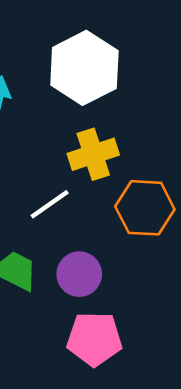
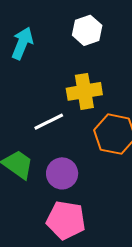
white hexagon: (84, 68) -> (87, 30), size x0.6

